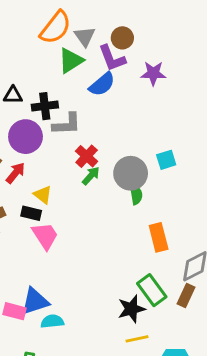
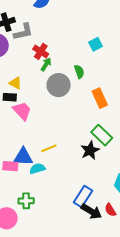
gray circle: (131, 173) -> (59, 85), moved
blue triangle: (35, 301) -> (23, 157), turned 30
yellow line: (137, 339) -> (49, 148), moved

